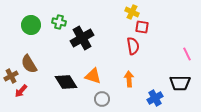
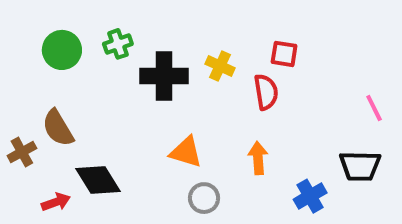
yellow cross: (132, 12) -> (220, 66), moved
green cross: (59, 22) -> (118, 44), turned -32
black cross: (82, 38) -> (164, 76), turned 30
black diamond: (66, 82) -> (98, 180), moved
red arrow: (21, 91) -> (56, 202), moved, turned -152

